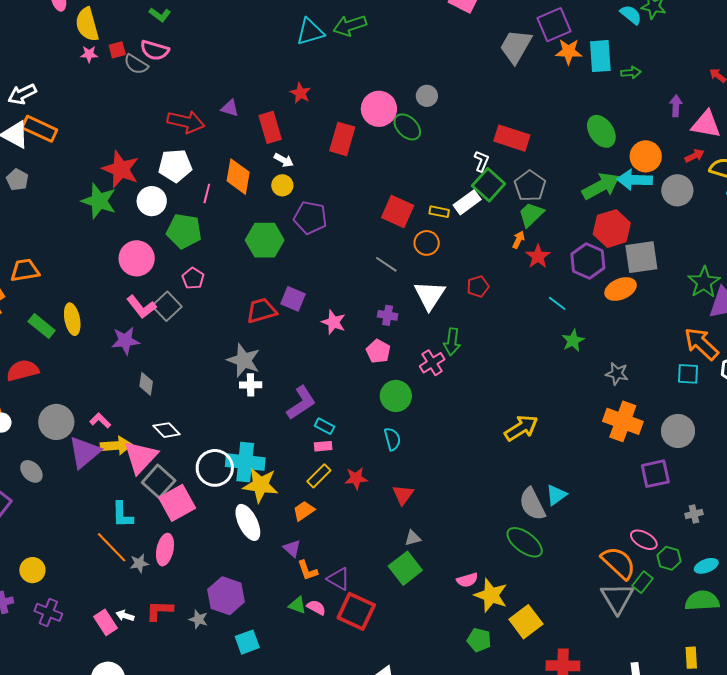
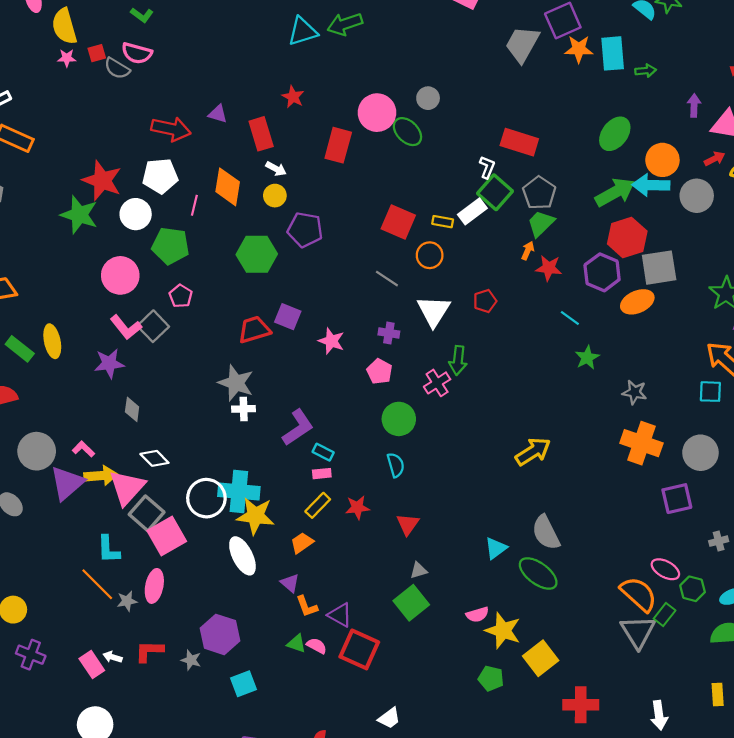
green ellipse: (601, 131) -> (615, 134), turned 72
red star: (538, 256) -> (549, 268), turned -30
cyan triangle: (556, 495) -> (496, 548), moved

